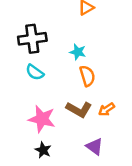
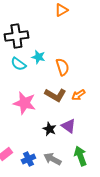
cyan star: (78, 52) -> (38, 57), moved
black star: (43, 150) -> (49, 129), moved

